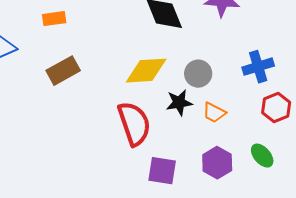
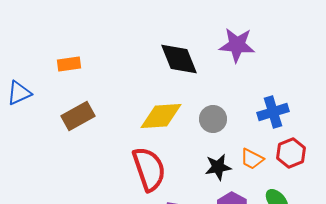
black star: (179, 103) -> (218, 167), moved
orange trapezoid: (214, 113) -> (252, 159), moved

